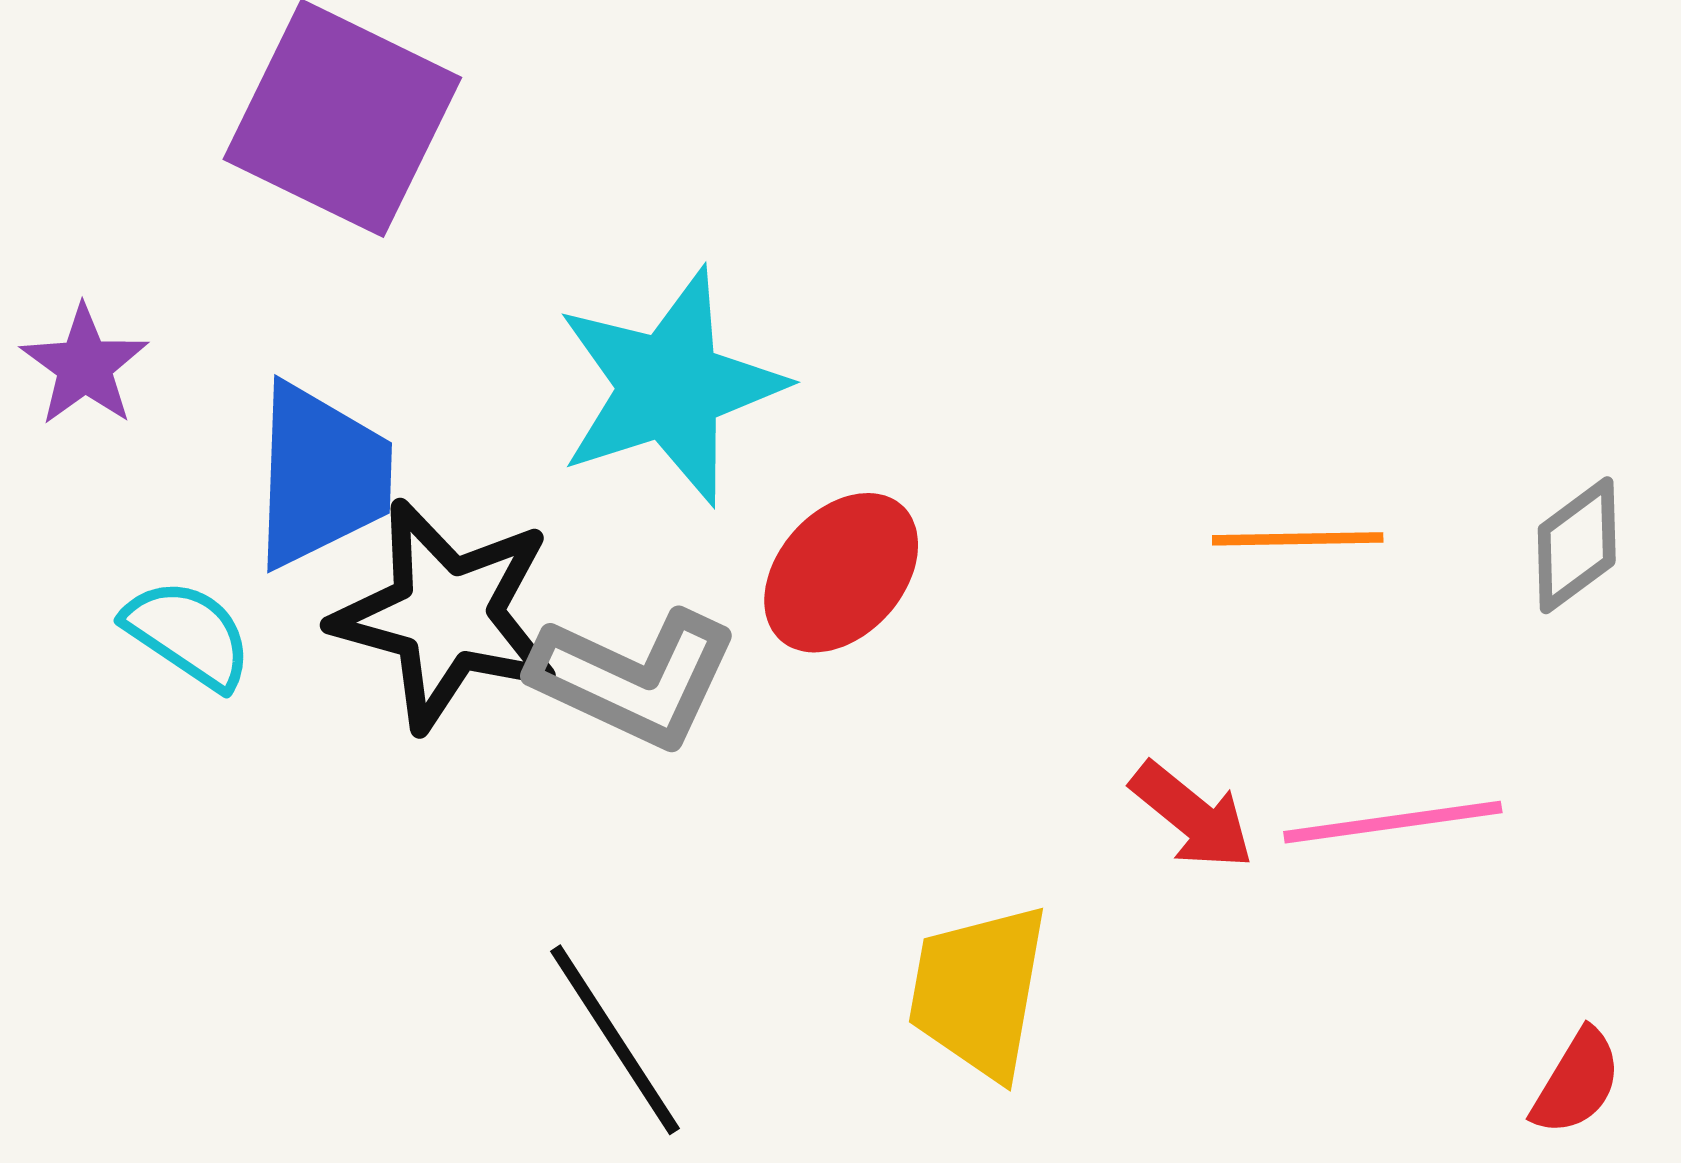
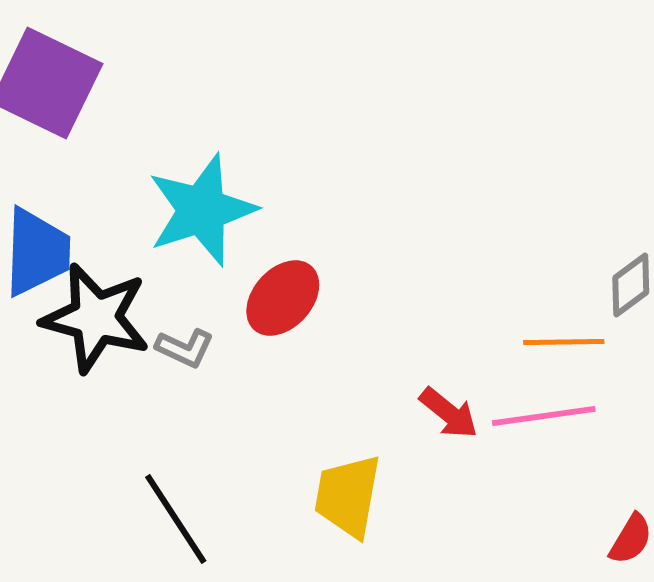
orange line: (1298, 539) -> (564, 342), moved
gray L-shape: (634, 678) -> (185, 348), size x0.6

